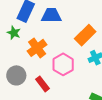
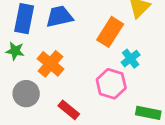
pink hexagon: (63, 64) -> (111, 84), moved
gray circle: (16, 75) -> (26, 94), moved

